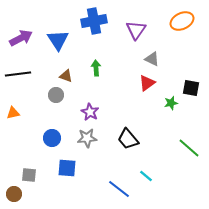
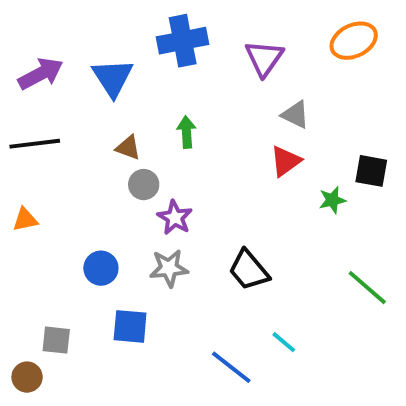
gray circle: (56, 95) -> (144, 185), moved

